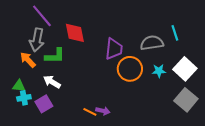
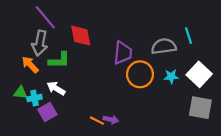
cyan cross: (24, 98) -> (34, 98), moved
gray square: (186, 100) -> (200, 108), turned -30

